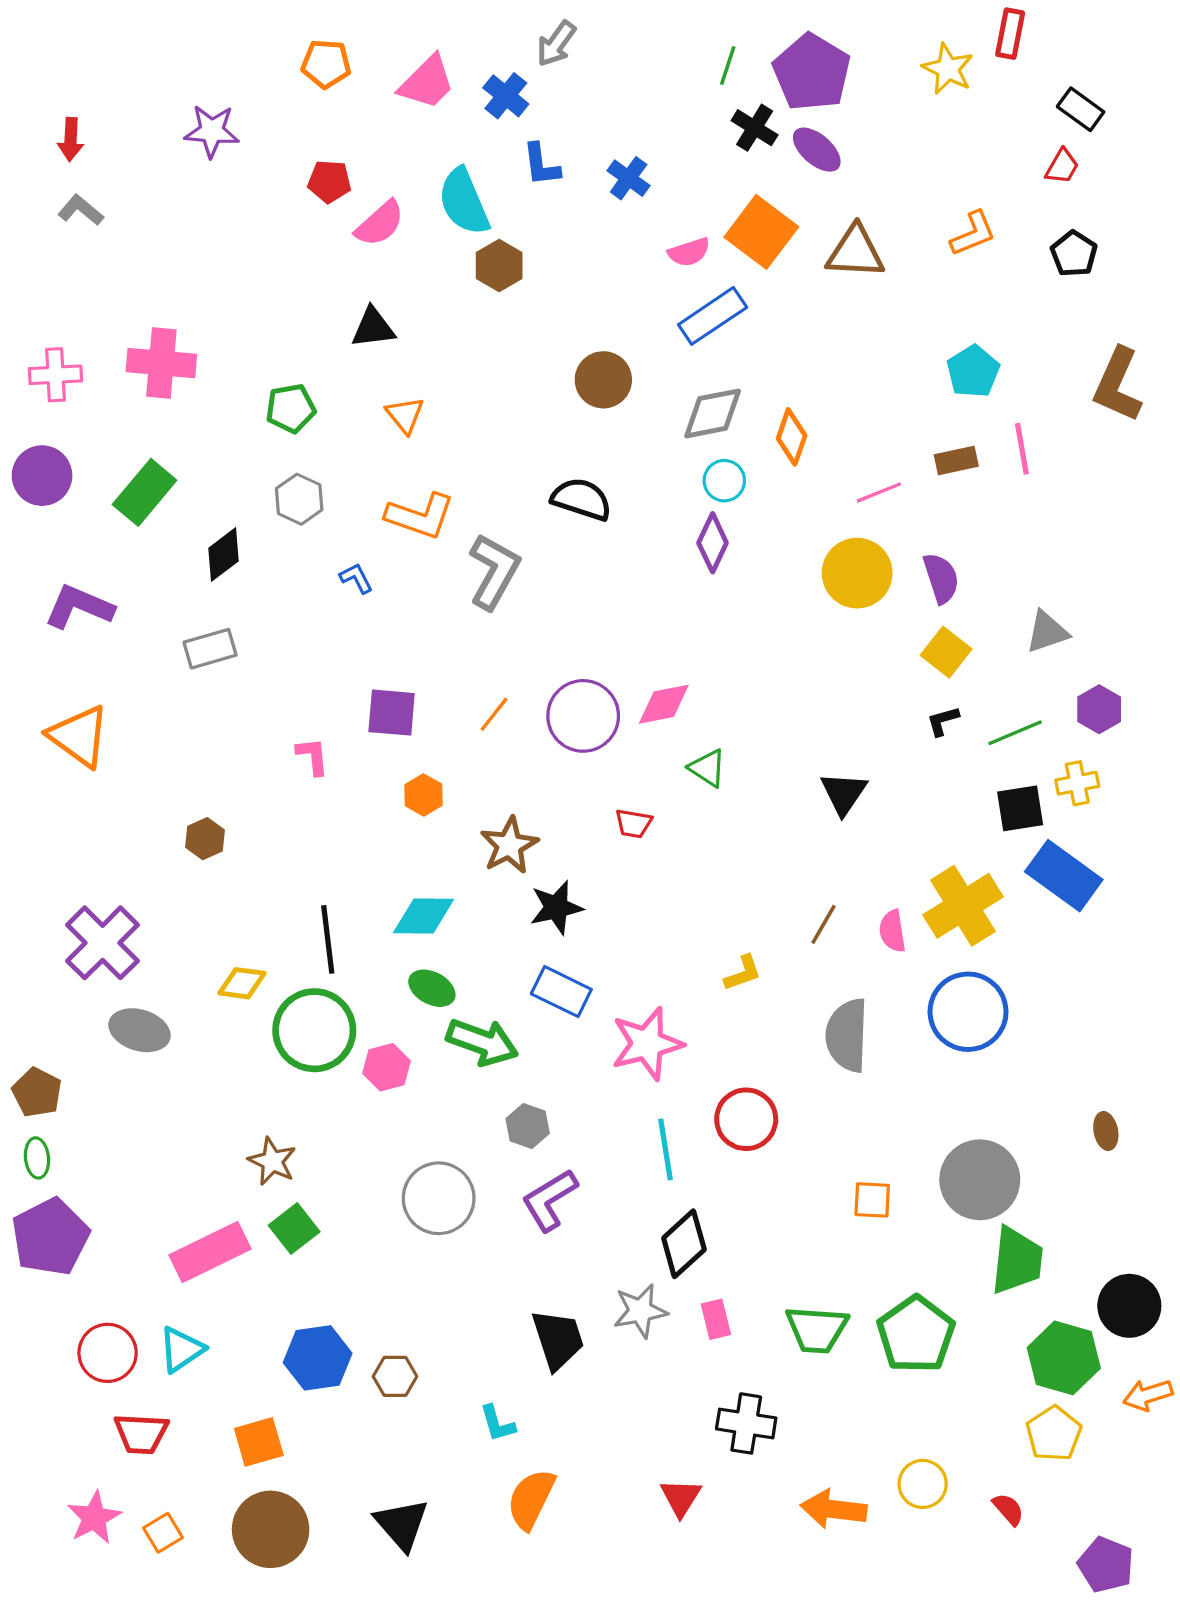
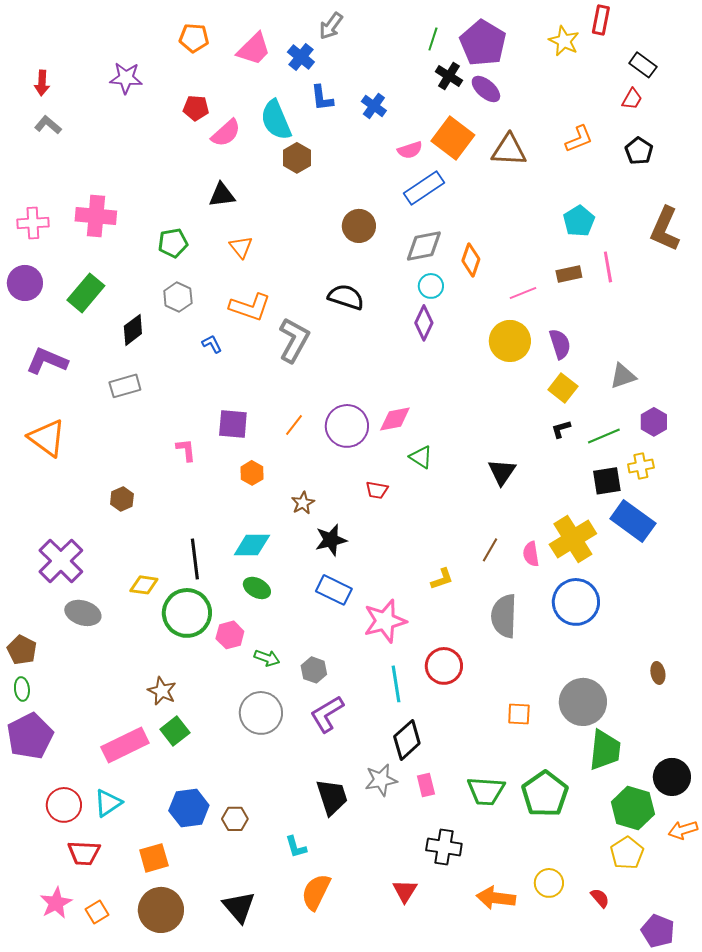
brown star: (509, 845) -> (303, 503), size x0.7
green arrow: (482, 1042) -> (267, 658), moved, size x0.6

